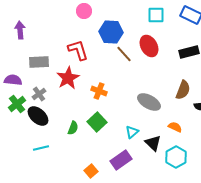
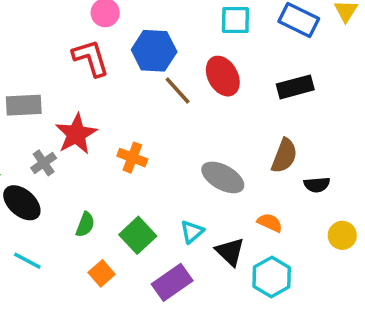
red L-shape: (78, 50) -> (91, 58), moved
gray cross: (39, 94) -> (44, 163), moved
green square: (97, 122) -> (138, 235), moved
cyan line: (41, 148) -> (27, 261), turned 42
orange square: (91, 171) -> (102, 273), moved

